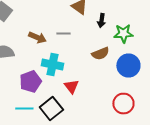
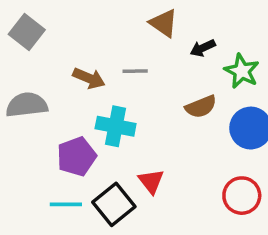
black arrow: (101, 20) -> (203, 48), turned 56
green star: (123, 34) -> (242, 71), turned 30
red triangle: (71, 86) -> (151, 181), moved

